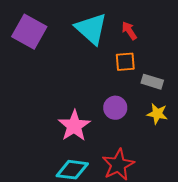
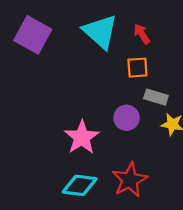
gray rectangle: (152, 82) -> (156, 97), moved

